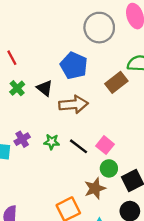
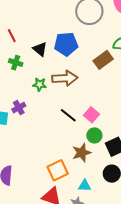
blue pentagon: (74, 66) -> (66, 44), turned -30
green cross: (17, 88) -> (16, 63), turned -32
black triangle: (45, 88) -> (40, 49), moved
green star: (52, 142) -> (40, 84), moved

